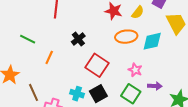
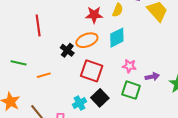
orange ellipse: (126, 37) -> (87, 40), moved
cyan diamond: (152, 41) -> (117, 38), moved
orange line: (49, 57) -> (44, 75), turned 64
cyan cross: (77, 94) -> (79, 103), turned -32

